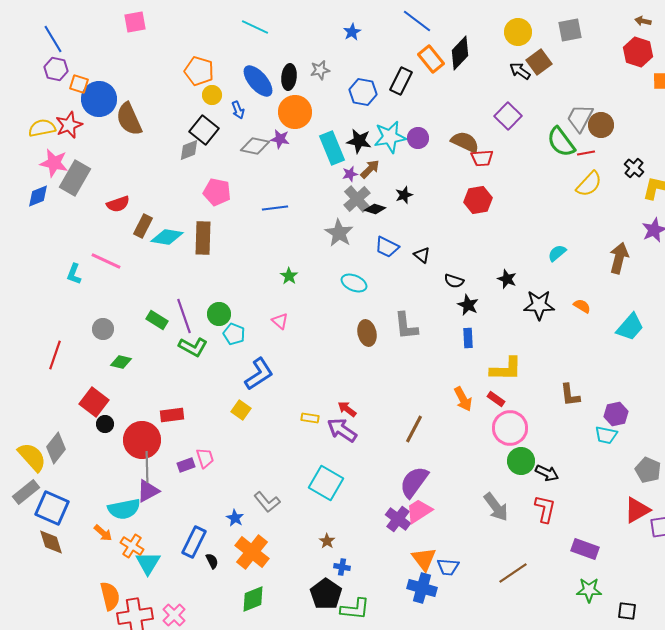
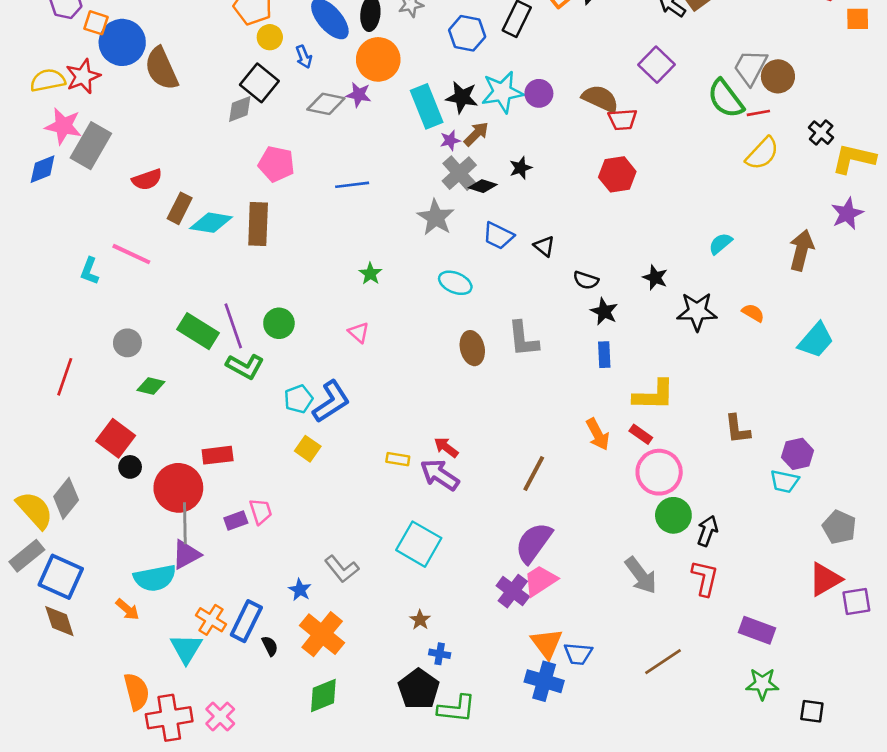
green rectangle: (157, 320) -> (198, 331), size x1.4
cyan pentagon: (234, 334) -> (299, 399), moved, turned 30
black arrow: (547, 473) -> (707, 531), turned -95
orange cross: (132, 546) -> (211, 620), moved

